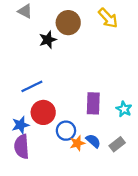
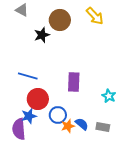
blue line: (32, 86) -> (28, 76), turned 42
purple rectangle: (93, 103) -> (74, 82), moved
blue star: (20, 125) -> (29, 116), moved
gray rectangle: (117, 144) -> (103, 127), turned 48

